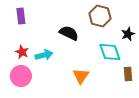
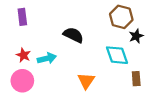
brown hexagon: (100, 16) -> (121, 17), moved

